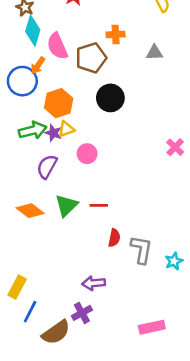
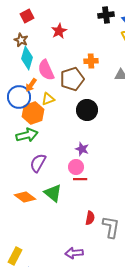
orange hexagon: (59, 103) -> (33, 113), moved
yellow triangle: (66, 129) -> (48, 99), moved
purple star: (53, 133) -> (82, 149), moved
pink circle: (87, 154) -> (76, 167), moved
green triangle: (66, 205) -> (53, 193), turned -36
red line: (99, 205) -> (80, 179), moved

